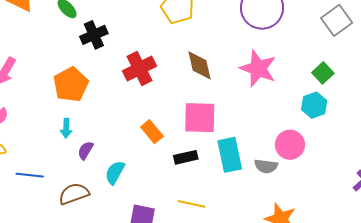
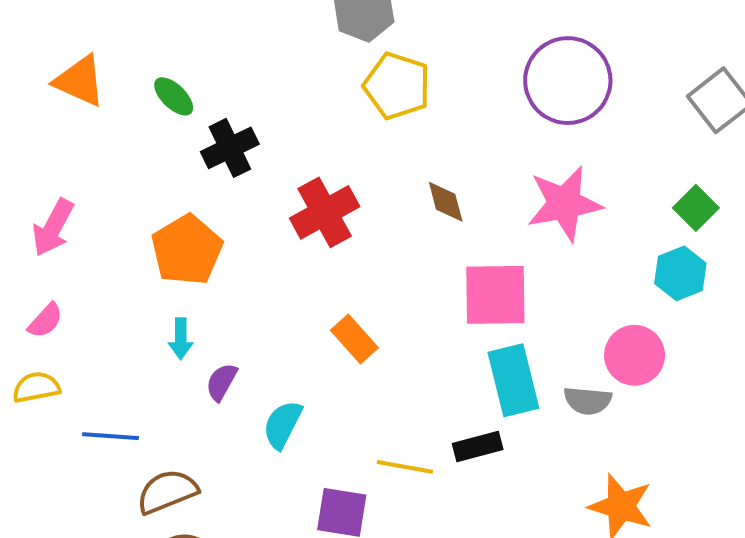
brown diamond: (199, 65) -> (446, 202), size x0.7
pink star: (258, 69) -> (564, 204), turned -30
pink square: (200, 118) -> (495, 295), moved
black rectangle: (186, 157) -> (478, 447), moved
brown semicircle: (74, 194) -> (167, 492), moved
yellow line: (191, 204) -> (405, 467), moved

